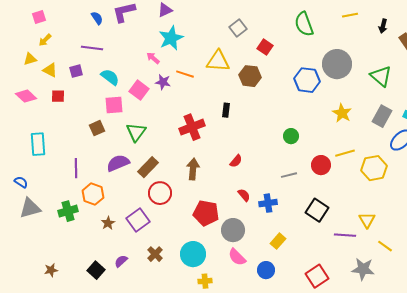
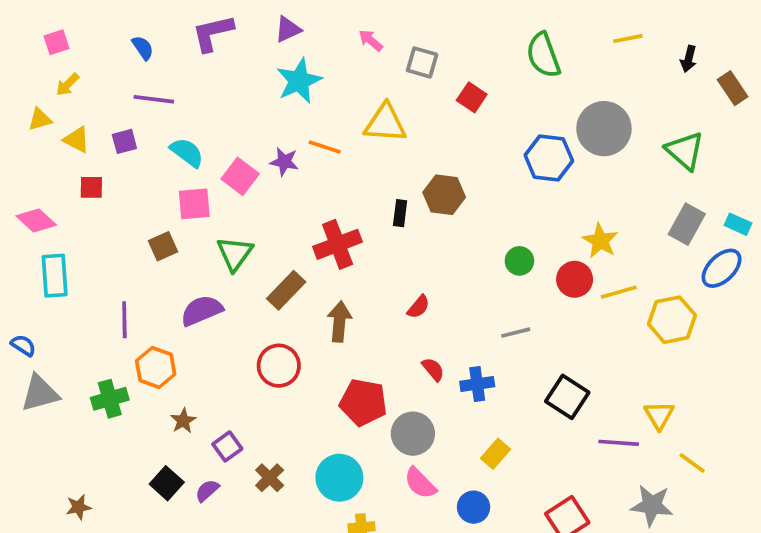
blue semicircle: (97, 18) -> (143, 48), moved
gray square: (238, 28) -> (422, 62), turned -36
pink arrow: (153, 58) -> (371, 40), moved
brown hexagon: (250, 76) -> (444, 195), moved
pink diamond: (26, 96) -> (36, 220), moved
yellow star: (342, 113) -> (600, 241), moved
red circle: (321, 165) -> (575, 279), moved
brown rectangle: (148, 167) -> (286, 290), moved
purple square: (138, 220) -> (227, 446), moved, size x0.7
black square: (96, 270) -> (167, 483), moved

